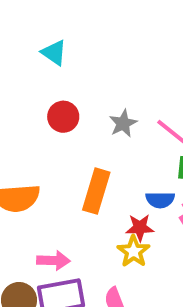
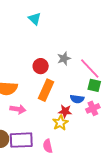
red circle: (63, 117) -> (41, 66), moved
pink arrow: (53, 260) -> (18, 109), moved

